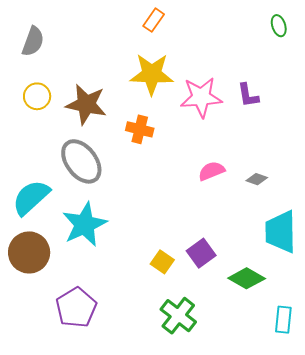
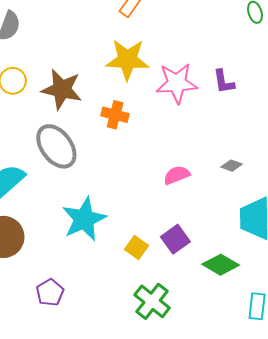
pink semicircle: (212, 171) -> (177, 175), moved
cyan star: (85, 224) -> (84, 219), moved
purple pentagon: (76, 308) -> (50, 292), size x0.7

